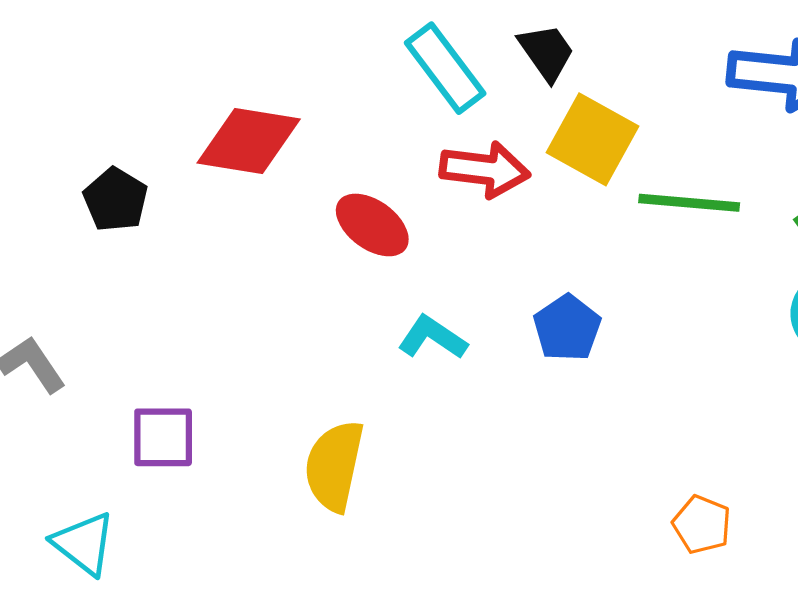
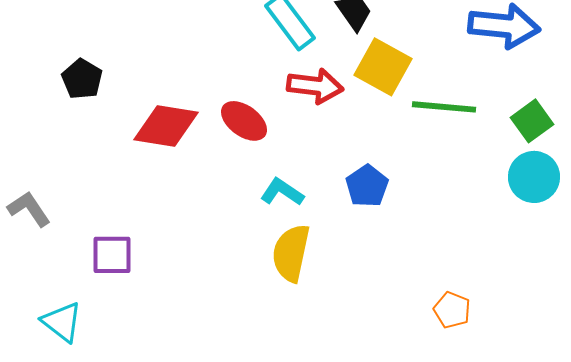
red diamond: (249, 141) -> (166, 126), moved
black pentagon: (116, 200) -> (82, 79), moved
yellow semicircle: (334, 466) -> (291, 253), moved

